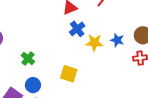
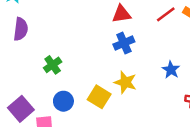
yellow star: (94, 43) -> (125, 82), moved
blue circle: (33, 85) -> (63, 101), moved

